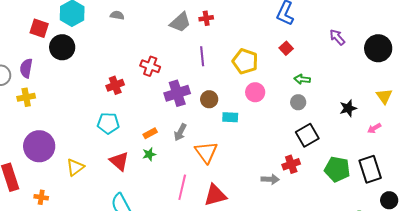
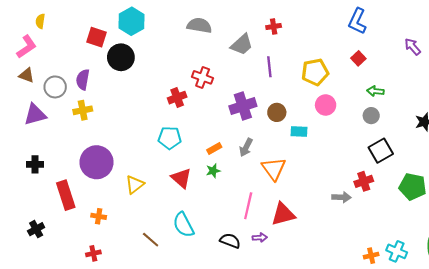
gray semicircle: (117, 15) -> (199, 25), moved, size x1.6
gray trapezoid: (180, 22) -> (242, 45), moved
yellow pentagon: (245, 61) -> (315, 72), turned -30
red cross: (150, 66) -> (203, 77), moved

